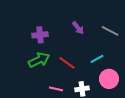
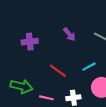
green arrow: (39, 60) -> (21, 86), moved, turned 40

